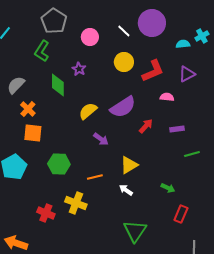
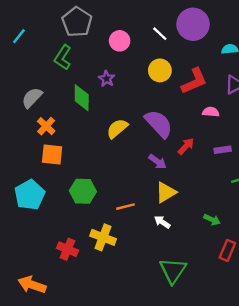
purple semicircle: (123, 107) -> (159, 124), turned -100
purple arrow: (101, 139) -> (157, 162), moved

